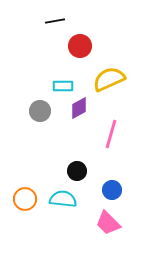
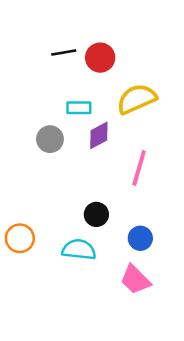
black line: (55, 21) -> (64, 53), moved
orange circle: (25, 199) -> (20, 238), moved

